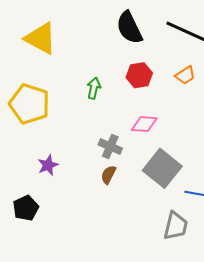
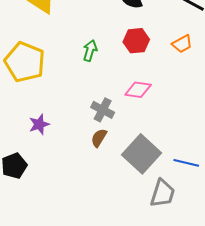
gray square: (162, 168) -> (142, 154), moved

